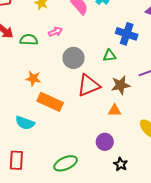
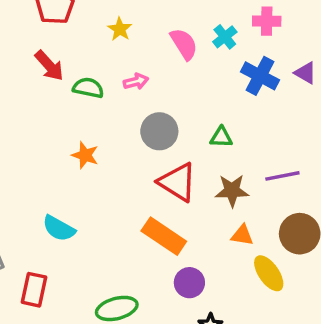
blue cross: (127, 34) -> (260, 76), moved
red triangle: (89, 85) -> (177, 182), turned 45
orange rectangle: (50, 102) -> (164, 236), moved
orange triangle: (115, 110) -> (242, 235), moved

